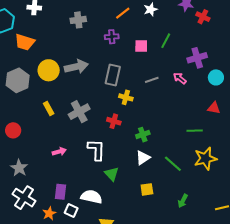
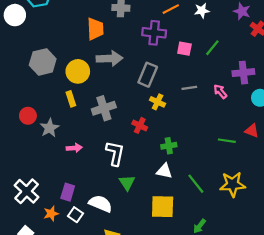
purple cross: (112, 37) -> (154, 33), size x1.5
orange trapezoid: (25, 42) -> (95, 29), moved, turned -120
yellow circle: (49, 70) -> (78, 71), moved
green line: (195, 131) -> (227, 141), moved
white triangle: (143, 158) -> (164, 171), turned 35
gray star: (19, 168) -> (50, 128), moved
yellow square: (147, 189) -> (163, 207), size x1.6

